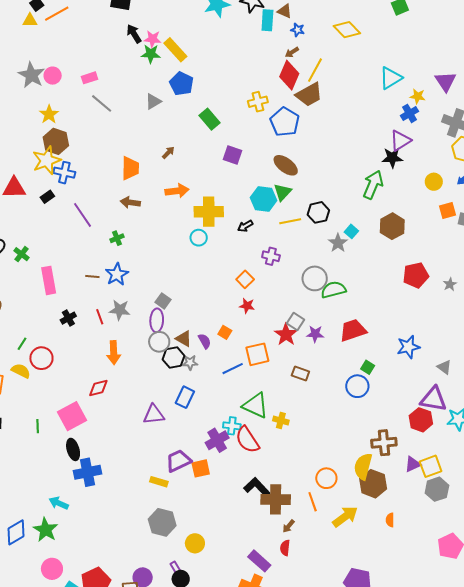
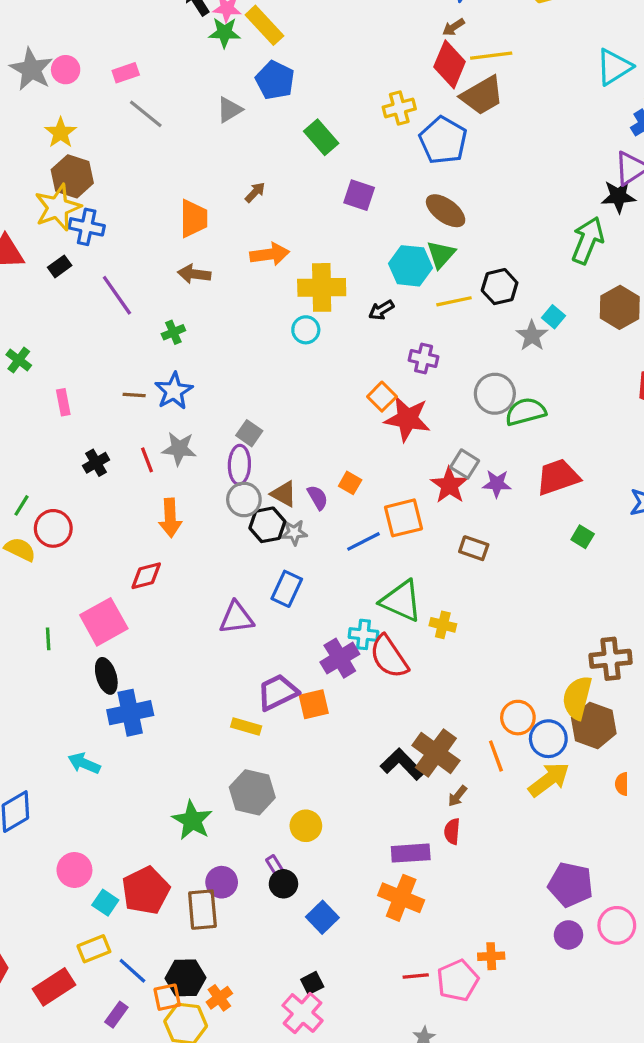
yellow line: (315, 70) -> (491, 56), turned 55
pink rectangle: (49, 280) -> (63, 402), size x0.6
red star: (247, 306) -> (407, 419), moved, size x1.8
blue circle: (357, 386) -> (548, 739), moved
black L-shape: (257, 487) -> (402, 764), moved
brown cross: (276, 499) -> (436, 753), turned 36
green star: (45, 530) -> (192, 820), moved
purple rectangle: (259, 561) -> (411, 853), turned -45

